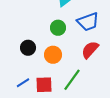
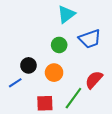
red semicircle: (90, 50) -> (94, 80), moved
blue line: (23, 83) -> (15, 83), moved

